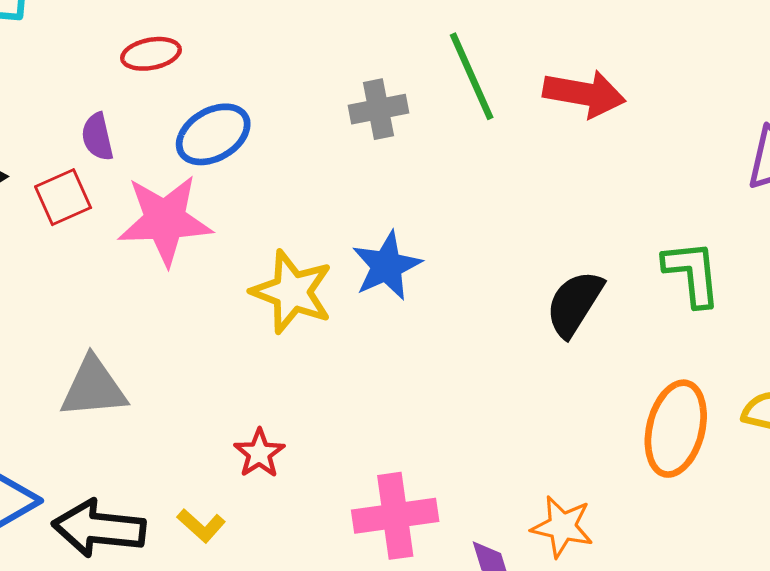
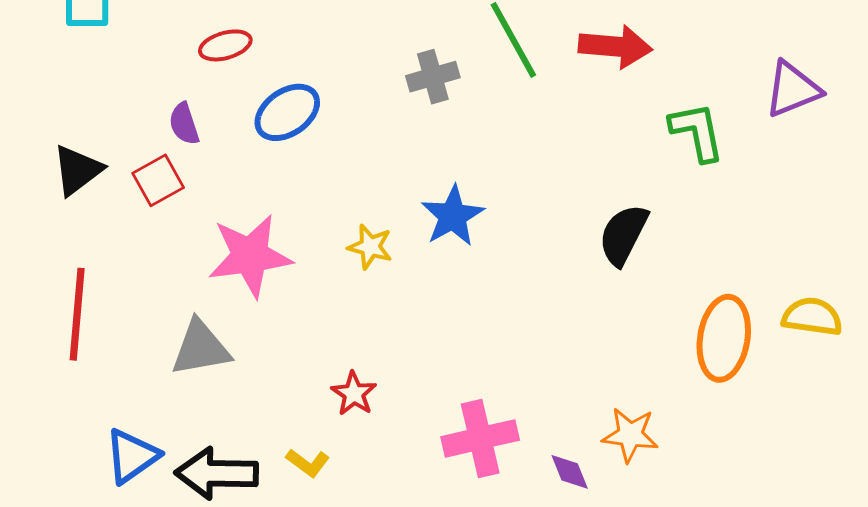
pink star: (165, 220) -> (250, 256), moved
green L-shape: (692, 273) -> (697, 132), moved
yellow star: (292, 292) -> (370, 247), size x0.6

